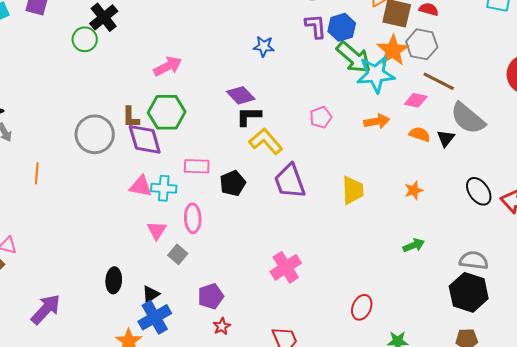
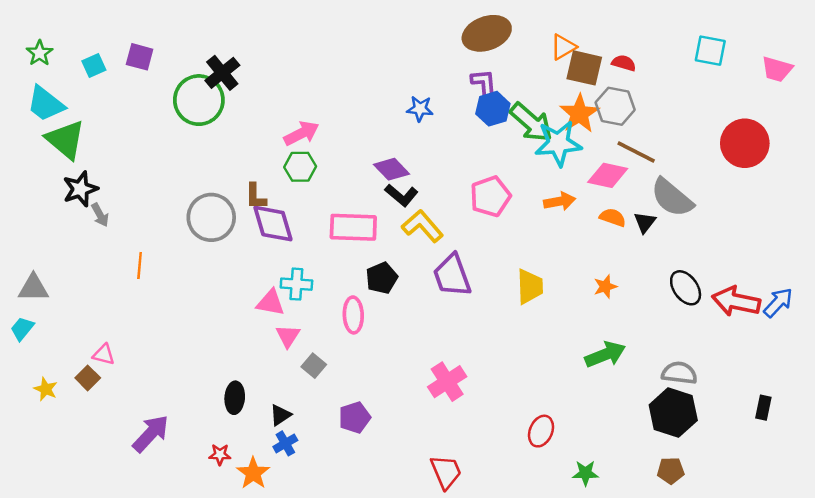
blue hexagon: (342, 27) -> (493, 109), moved
green circle: (85, 39) -> (199, 100), size x1.6
pink diamond: (416, 100) -> (608, 175), size x1.4
green hexagon: (167, 112) -> (300, 167), moved, size x0.7
black L-shape: (249, 116) -> (401, 195), turned -140
pink pentagon: (321, 117) -> (490, 196), size x1.5
pink rectangle: (197, 166) -> (353, 227), moved, size x1.5
pink triangle: (141, 186) -> (271, 303), moved
pink ellipse: (193, 218) -> (353, 315), moved
green arrow: (414, 245) -> (605, 354), size x1.5
blue cross: (155, 317) -> (285, 443), size x0.6
red star: (222, 326) -> (220, 455), moved, turned 30

